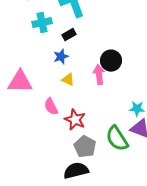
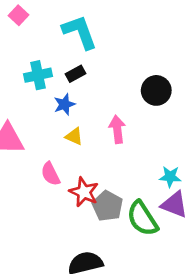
cyan cross: (42, 23) -> (38, 75), moved
black circle: (111, 61) -> (156, 90), moved
gray pentagon: (85, 147) -> (108, 206), moved

